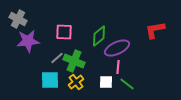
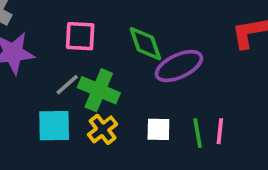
green diamond: (99, 36) -> (145, 44), turned -70
pink line: (118, 67) -> (220, 131), moved
green line: (127, 84) -> (198, 133), turned 42

